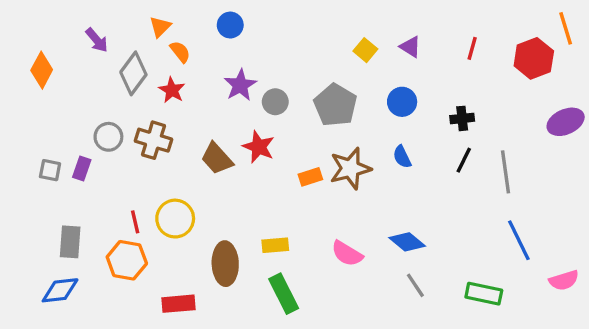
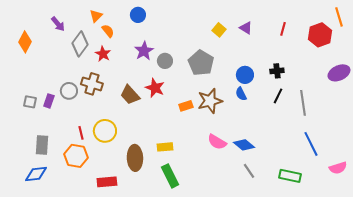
blue circle: (402, 102) -> (245, 75), moved
gray circle: (108, 137) -> (69, 91), moved
pink semicircle: (347, 254) -> (217, 142), moved

